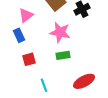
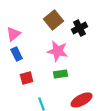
pink triangle: (26, 15) -> (14, 34), moved

